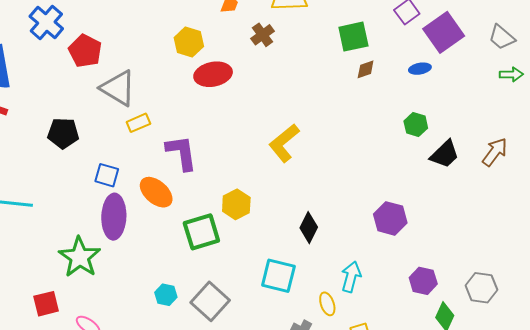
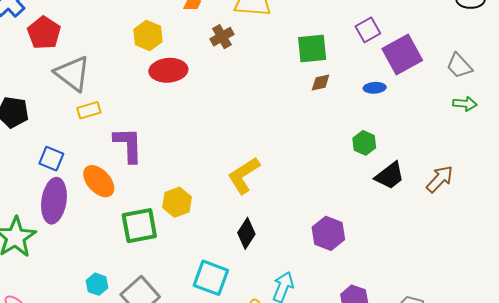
yellow L-shape: (284, 143) -> (244, 175), moved

